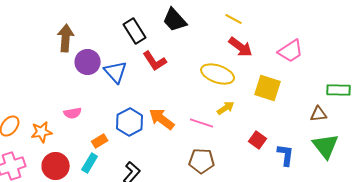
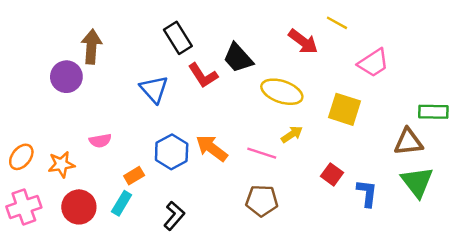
yellow line: (234, 19) -> (337, 23), moved
black trapezoid: (175, 20) -> (238, 58), moved
red arrow: (241, 47) -> (303, 42), moved
purple circle: (88, 62) -> (66, 77), moved
brown triangle: (319, 114) -> (408, 142), size x1.4

